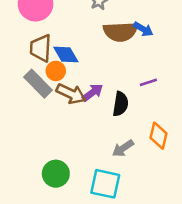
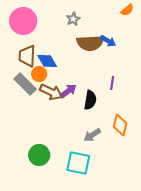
purple line: (148, 82) -> (112, 83), turned -64

